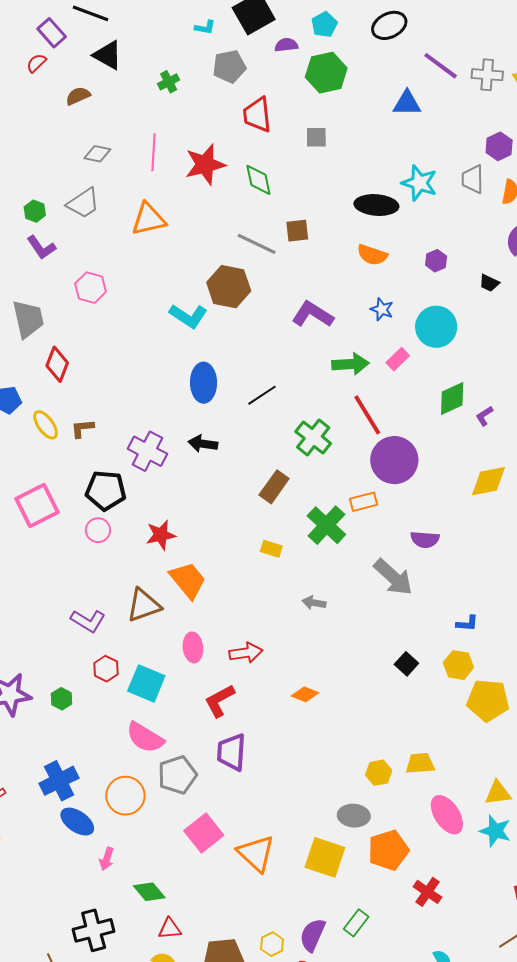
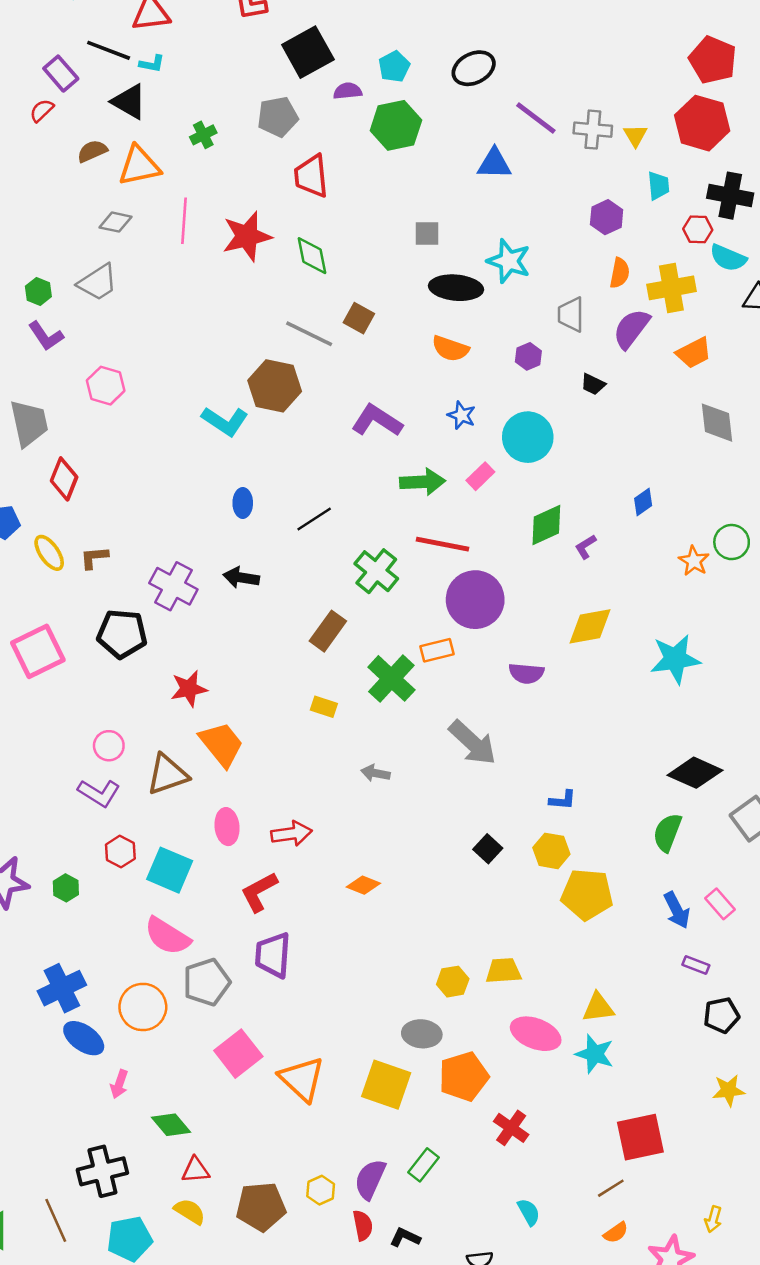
cyan L-shape: (205, 27) -> (152, 64), moved
gray square: (316, 137) -> (427, 234), moved
gray trapezoid: (473, 179) -> (571, 314), moved
orange triangle: (149, 219) -> (139, 166), moved
brown square: (297, 231) -> (359, 318), turned 35
blue ellipse: (204, 383) -> (243, 503), size x0.6
red line: (367, 415) -> (443, 544), turned -48
pink circle: (98, 530) -> (109, 746), moved
purple semicircle: (425, 539) -> (526, 673), moved
pink ellipse: (447, 815) -> (536, 1034), turned -36

